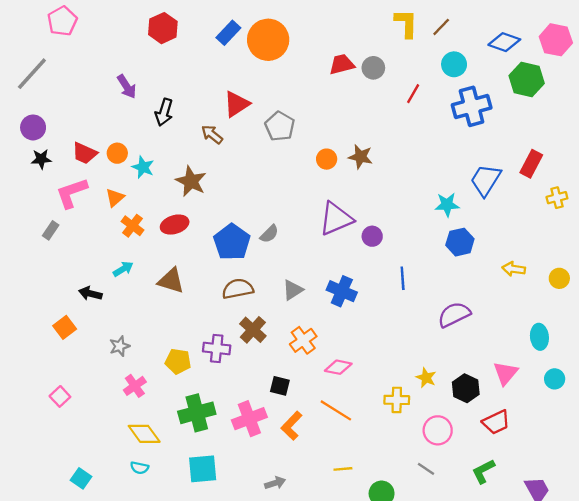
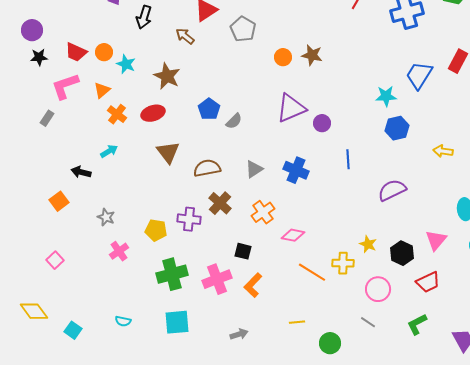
blue pentagon: (232, 242) -> (209, 109), moved, size x0.7
brown triangle: (171, 281) -> (168, 152), moved, turned 35
gray star: (120, 346) -> (106, 217), turned -30
orange line: (336, 410) -> (312, 272), moved
yellow diamond: (144, 434) -> (34, 311), moved

